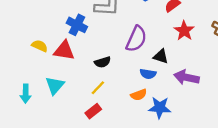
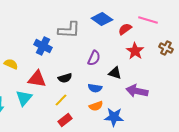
purple semicircle: (136, 39) -> (94, 58), size x0.7
red triangle: (64, 51) -> (37, 79), moved
blue semicircle: (148, 74) -> (95, 88), moved
red rectangle: (93, 111) -> (65, 120), moved

